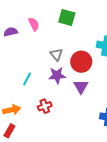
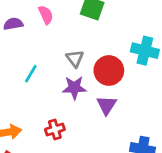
cyan line: (27, 79) -> (31, 74), moved

